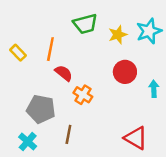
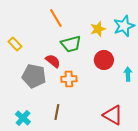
green trapezoid: (85, 24) -> (71, 44), moved
orange line: (50, 49) -> (56, 18), moved, turned -42
orange cross: (83, 95) -> (69, 79), turned -35
gray pentagon: (41, 109) -> (34, 76), moved

